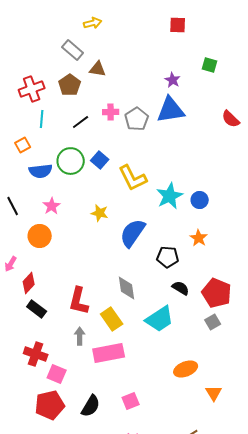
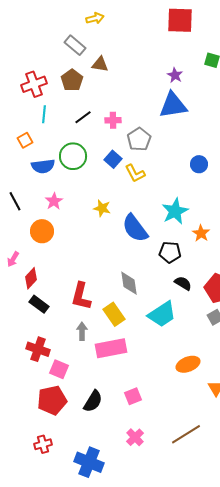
red square: (178, 25) -> (180, 20), size x1.6
pink cross: (111, 112) -> (113, 120), moved
gray pentagon: (137, 119) -> (139, 139), moved
blue square: (100, 160) -> (113, 159), moved
yellow L-shape: (133, 178) -> (135, 173), size x0.7
cyan star: (170, 196) -> (175, 211), moved
blue circle: (200, 200) -> (199, 164), moved
blue semicircle: (133, 233) -> (135, 228), turned -72

